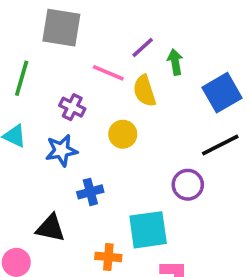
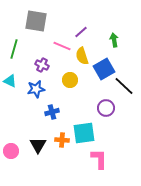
green arrow: (175, 62) -> (114, 40), moved
blue square: (222, 93) -> (104, 69), moved
black line: (220, 145) -> (124, 86), turned 70
black triangle: (51, 228) -> (38, 145), moved, turned 48
orange cross: (108, 257) -> (62, 140), moved

